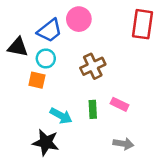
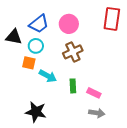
pink circle: (79, 19) -> (69, 24), moved
pink rectangle: (120, 104) -> (94, 93), moved
cyan arrow: (61, 116) -> (48, 76), moved

